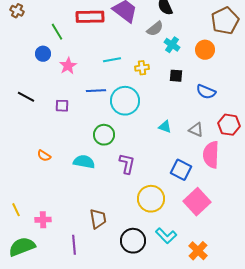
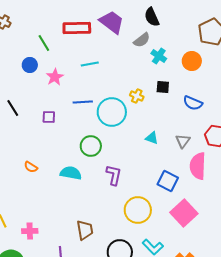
cyan line: (112, 60) -> (90, 64), moved
yellow cross: (142, 68) -> (137, 96), moved, turned 32
black line: (26, 97) -> (13, 108), turned 30
gray triangle: (196, 130) -> (183, 141), turned 42

